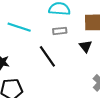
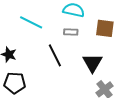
black triangle: (85, 46) -> (93, 63), moved, size x1.5

